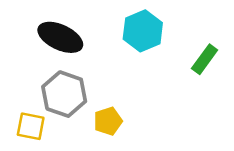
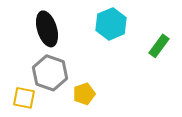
black ellipse: (60, 37) -> (47, 29), turned 48

